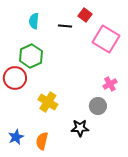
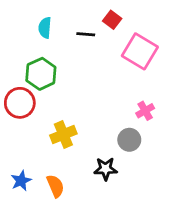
yellow cross: (48, 102) -> (63, 135), turned 36
orange semicircle: (42, 141) -> (55, 186), turned 144

